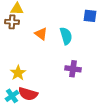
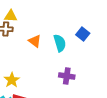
blue square: (90, 16) -> (83, 34), moved, turned 32

